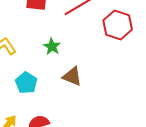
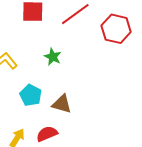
brown triangle: (72, 76) -> (62, 104), moved

